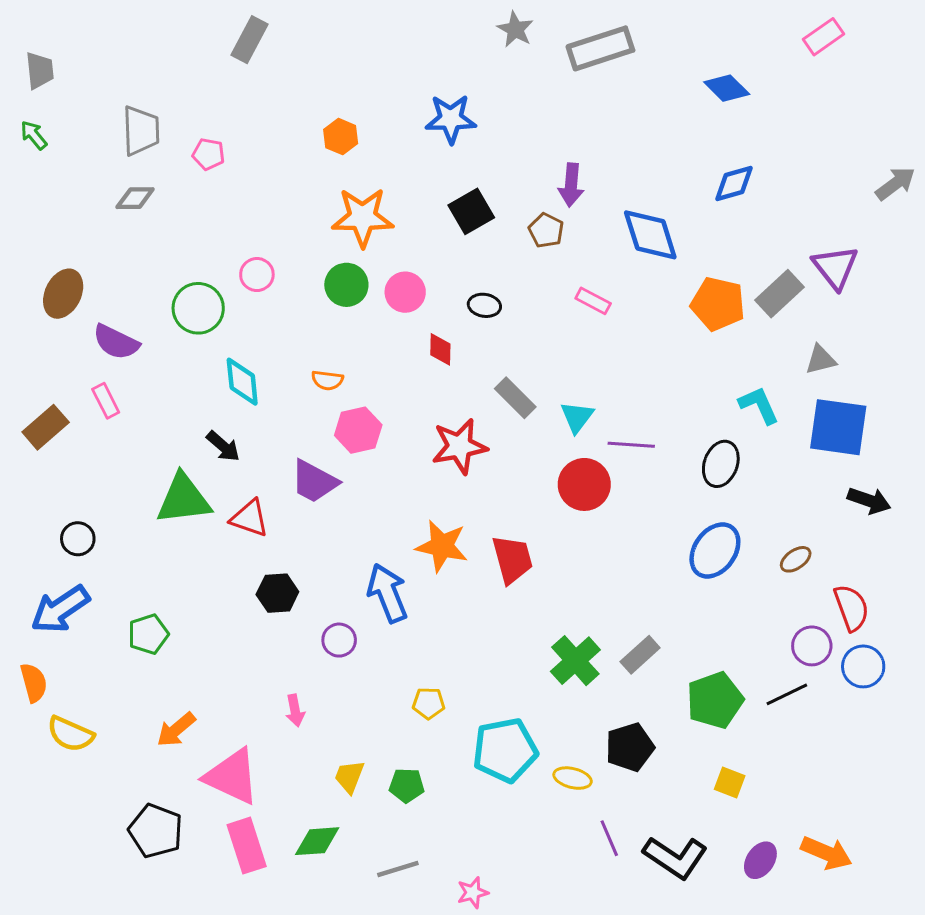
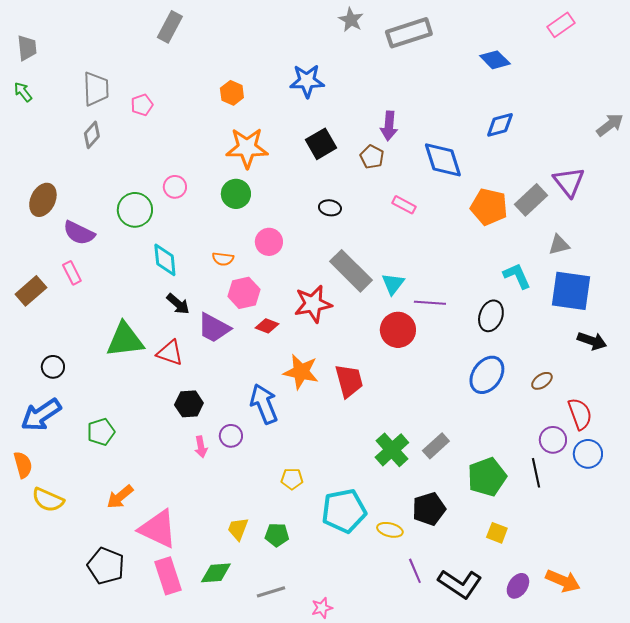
pink pentagon: (208, 154) -> (142, 105), turned -30
gray diamond: (135, 198) -> (92, 135), turned -48
pink circle: (405, 292) -> (269, 242), moved
red diamond: (440, 349) -> (267, 326), moved, turned -70
gray rectangle: (515, 398) -> (351, 271), size x1.5
black arrow: (223, 446) -> (178, 304), moved
black line: (787, 694) -> (536, 473), turned -76
pink arrow: (295, 711) -> (201, 447), moved

